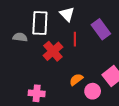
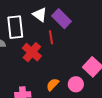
purple rectangle: (101, 29) -> (62, 19), moved
orange semicircle: (76, 80) -> (53, 84), moved

